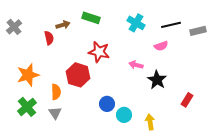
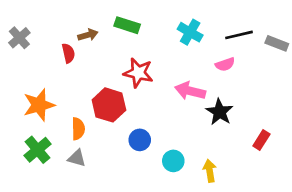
gray rectangle: (198, 31) -> (277, 43), turned 35
pink arrow: (136, 65) -> (190, 91), size x1.5
blue circle: (107, 104) -> (140, 140), moved
gray triangle: (55, 113) -> (77, 158), turned -40

